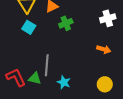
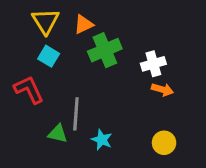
white cross: (108, 18) -> (153, 64), moved
green cross: (66, 23) -> (105, 50), size x1.5
red L-shape: (16, 77) -> (29, 90), moved

